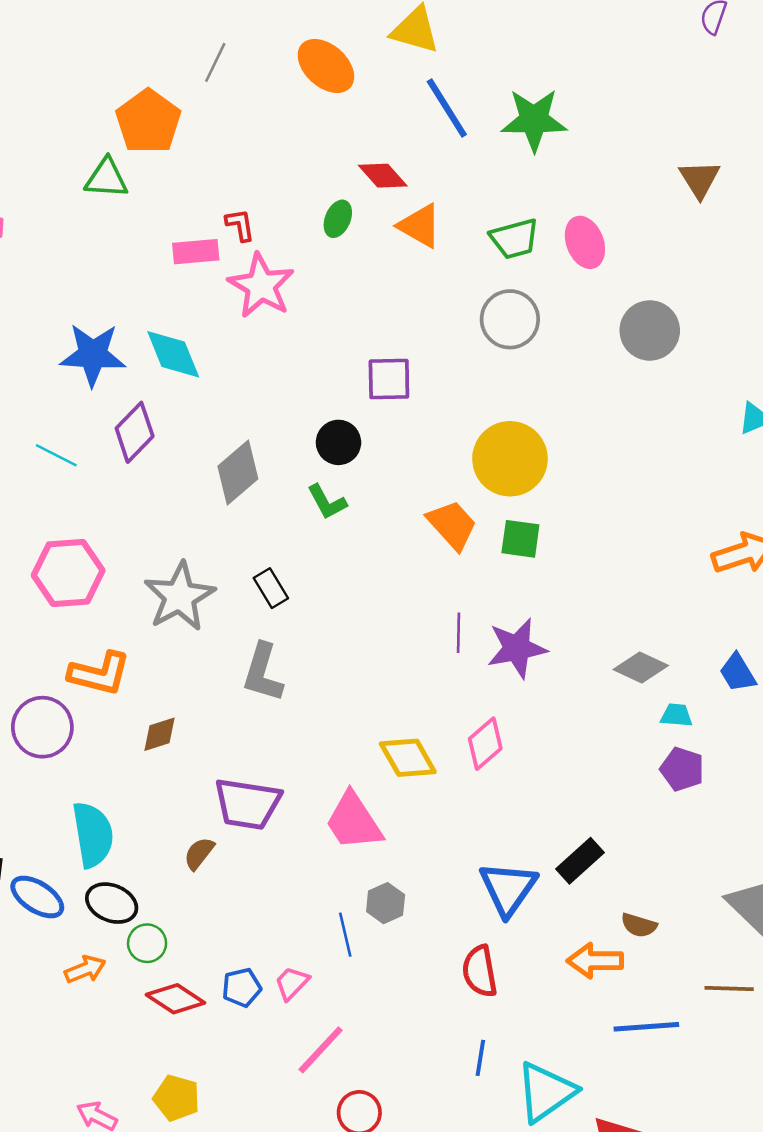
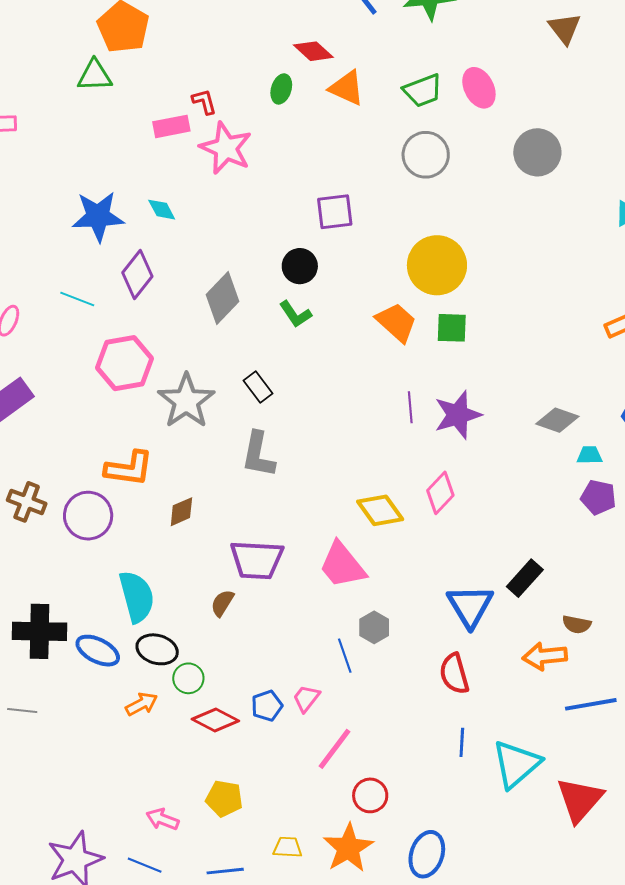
cyan diamond: (173, 354) -> (162, 210), size x0.6
pink hexagon: (68, 573) -> (124, 363), moved

